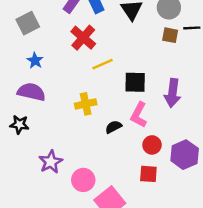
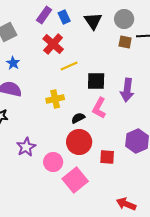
red circle: (152, 145) -> (79, 142), moved, size x1.6

